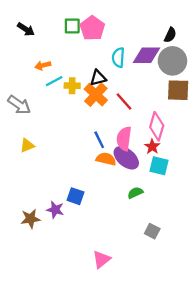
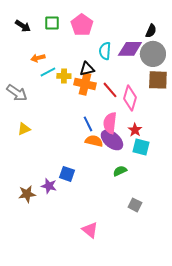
green square: (72, 26) -> (52, 23), moved
orange cross: (96, 95) -> (85, 84), turned -30
pink diamond: (157, 126) -> (130, 98), moved
pink triangle: (101, 259) -> (90, 230), turned -42

